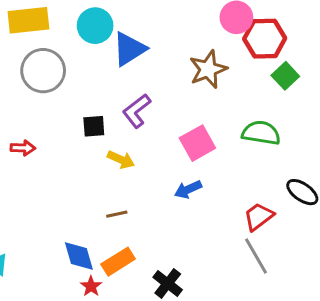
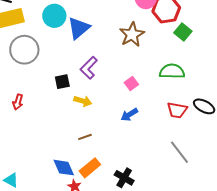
pink square: (197, 143) -> (131, 84), size x0.6
red arrow: (23, 148) -> (18, 102), turned 112
red trapezoid: (259, 217) -> (177, 110), moved, turned -125

